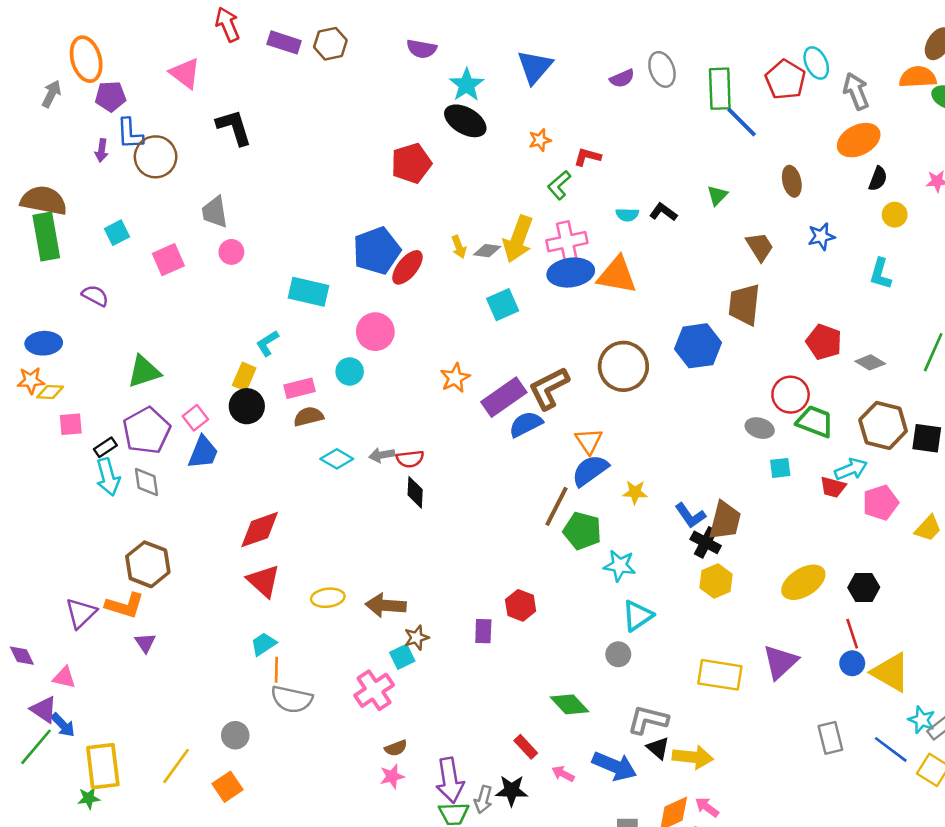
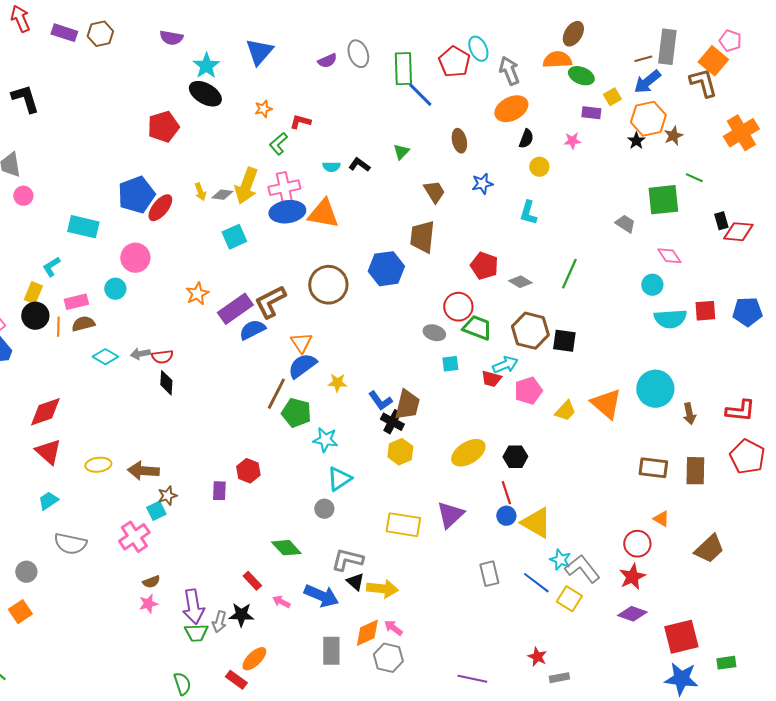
orange line: (276, 670) -> (58, 327), moved

